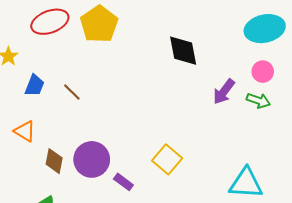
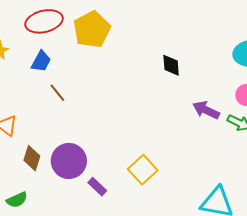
black diamond: (183, 51) -> (171, 65), size x0.7
blue trapezoid: (35, 85) -> (41, 61), moved
purple arrow: (224, 92) -> (206, 110), turned 72

